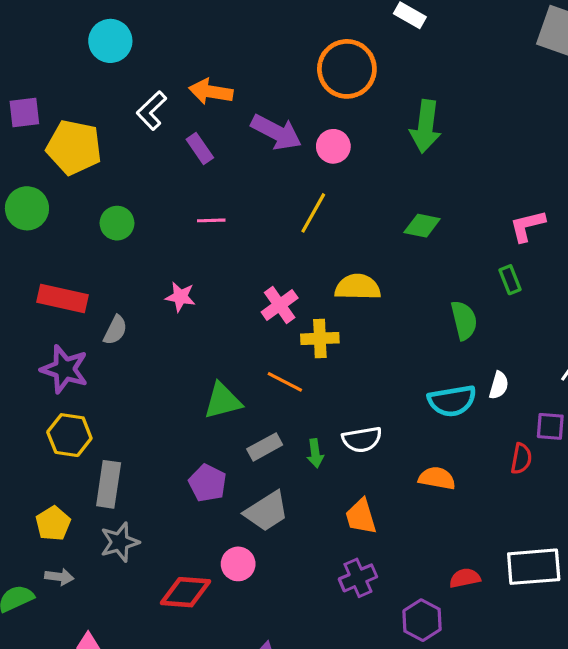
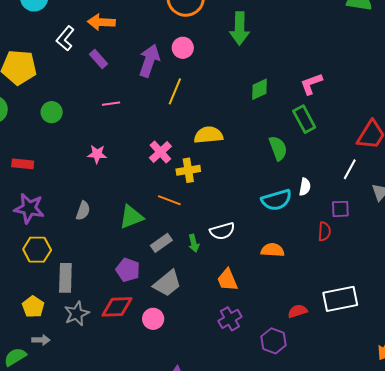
purple arrow: (276, 132) -> (149, 61), moved, turned -92
green diamond: (422, 226) -> (259, 89), moved, turned -30
green rectangle: (510, 280) -> (304, 119), size x1.5
red rectangle: (63, 298) -> (23, 164), size x0.7
gray semicircle: (115, 330) -> (83, 211), moved
red diamond: (185, 592) -> (117, 307), moved

